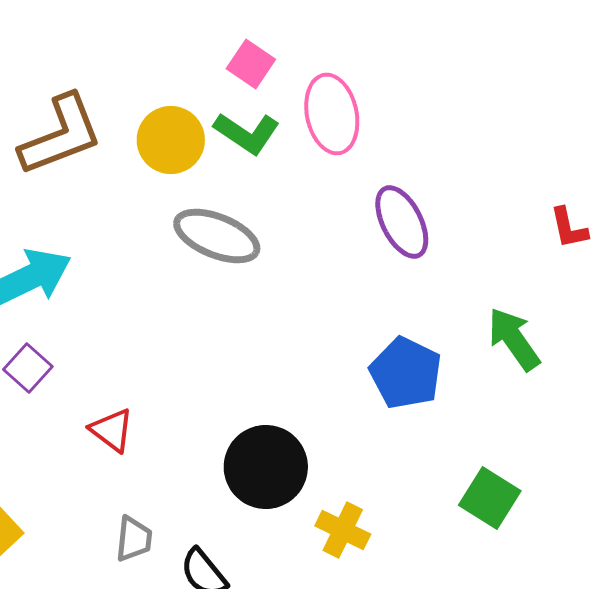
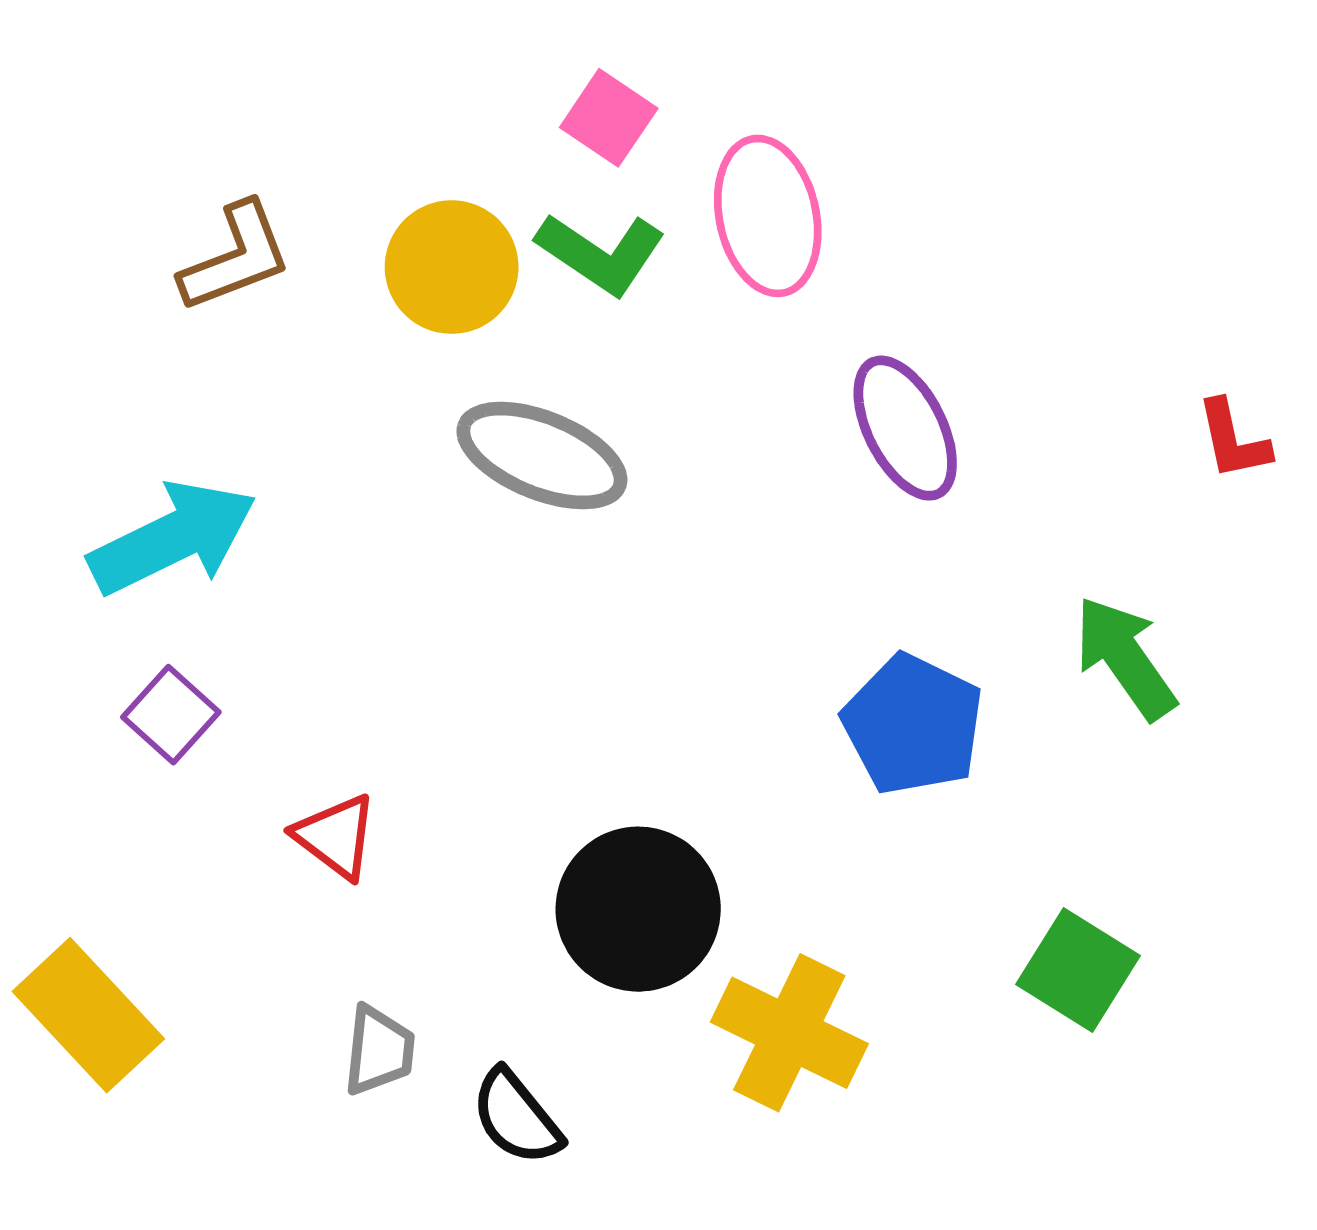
brown L-shape: (61, 135) -> (236, 257), size x0.7
yellow cross: (343, 530) -> (789, 1033), size x1.4

